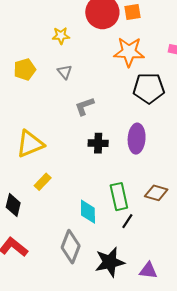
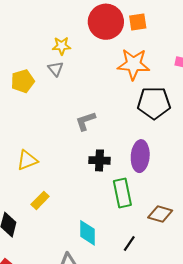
gray triangle: (65, 72) -> (56, 69), moved
yellow triangle: (30, 144) -> (27, 160), size x0.7
green rectangle: (119, 197) -> (122, 193), moved

